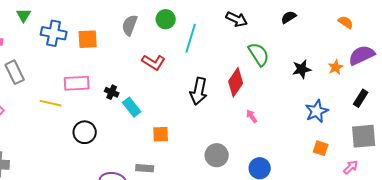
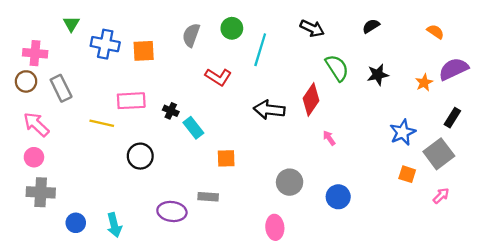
black star: (302, 69) -> (378, 75), moved
black arrow: (199, 91) -> (269, 110), turned 84
gray square: (364, 136) -> (439, 154), moved, turned -32

